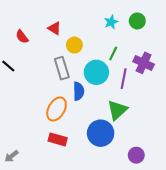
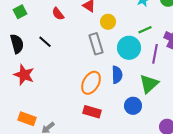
green line: (113, 53) -> (145, 30), turned 40
blue semicircle: (79, 91) -> (117, 75), moved
blue circle: (101, 133) -> (133, 106), size x0.7

